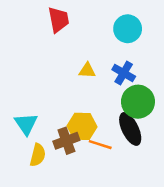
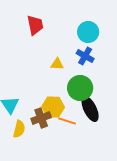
blue cross: (124, 73) -> (85, 56), moved
green circle: (138, 102) -> (80, 88), moved

